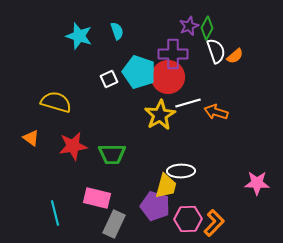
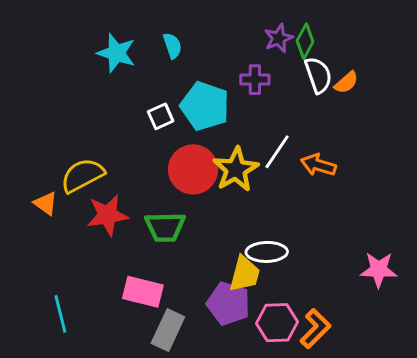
purple cross: (173, 54) -> (255, 80), size x0.7
red circle: (168, 77) -> (193, 169), moved
yellow semicircle: (56, 102) -> (82, 175), moved, turned -44
white line: (188, 103) -> (277, 152), turned -40
cyan line: (55, 213) -> (60, 314), moved

